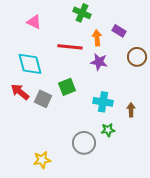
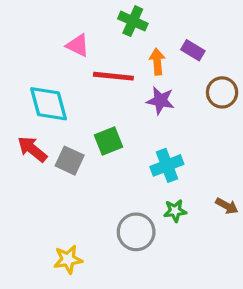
pink triangle: (34, 22) -> (78, 45), moved
cyan cross: (103, 102) -> (167, 165), turned -30
brown arrow: (131, 110) -> (227, 206), moved, turned 120

